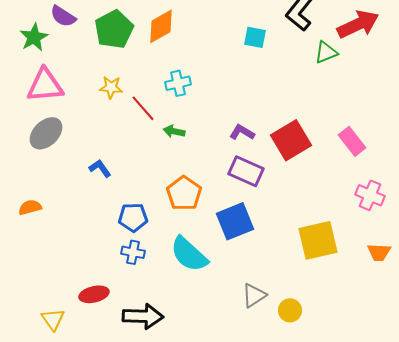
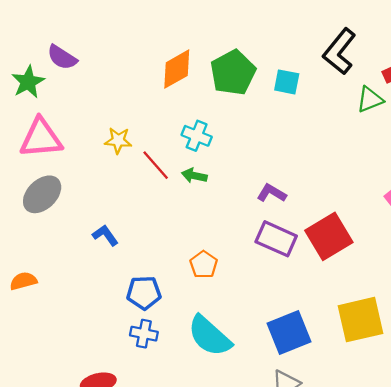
green pentagon: (114, 29) -> (233, 73), moved
cyan cross: (178, 83) -> (197, 136), turned 35
green arrow: (174, 131) -> (194, 176), moved
red square: (291, 140) -> (329, 236), moved
orange pentagon: (184, 193) -> (204, 265), size x0.7
blue square: (235, 221) -> (289, 332), moved

